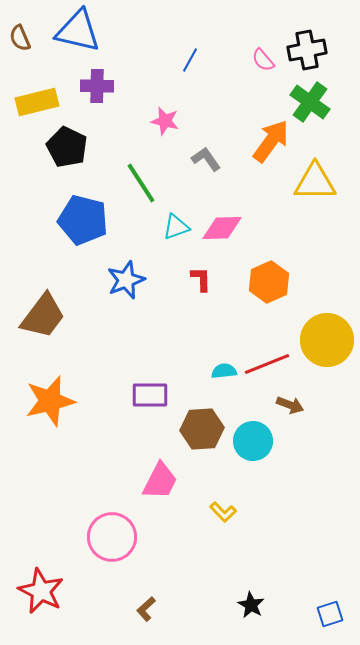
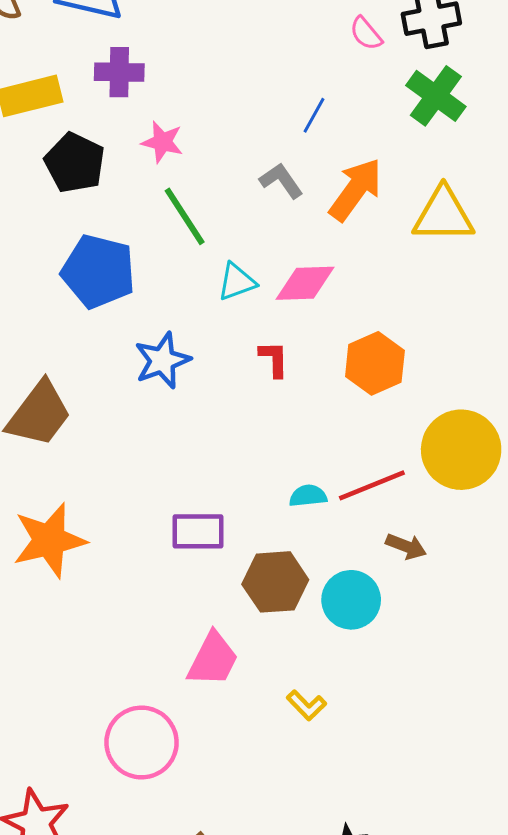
blue line: (190, 60) -> (314, 115), moved
pink star: (165, 121) -> (162, 142), moved
orange arrow: (271, 141) -> (356, 190), moved

